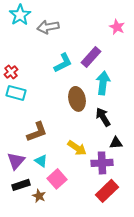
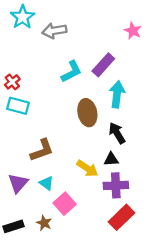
black triangle: (116, 143) -> (111, 159), moved
black rectangle: (21, 185) -> (13, 226), moved

